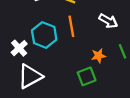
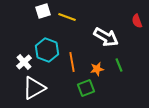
white arrow: (108, 21) -> (106, 37), size x1.4
orange line: (71, 26) -> (72, 62), moved

